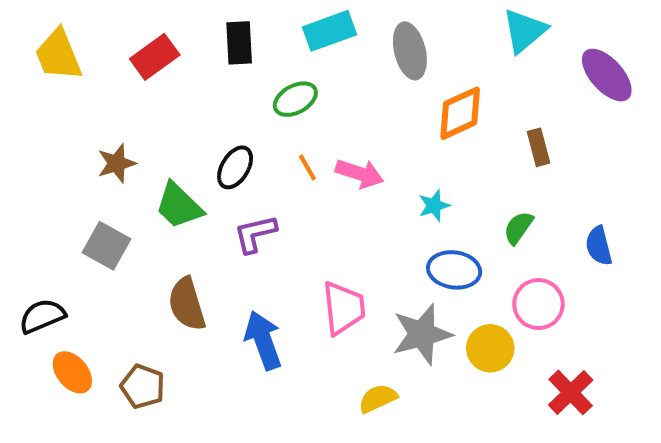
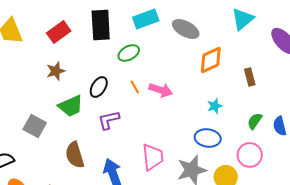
black rectangle: (239, 43) -> (101, 25), size x1.4
gray ellipse: (410, 51) -> (186, 29), turned -48
brown star: (117, 163) -> (56, 71), moved
green trapezoid: (179, 206) -> (71, 106), turned -68
cyan star: (434, 206) -> (215, 106), moved
green semicircle: (518, 228) -> (255, 121), moved

